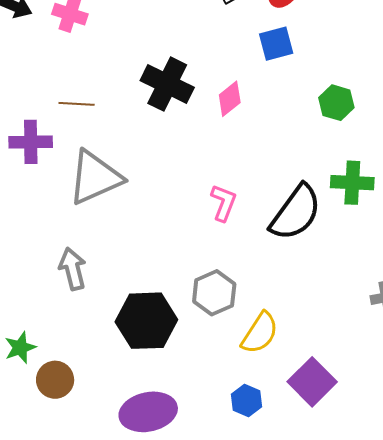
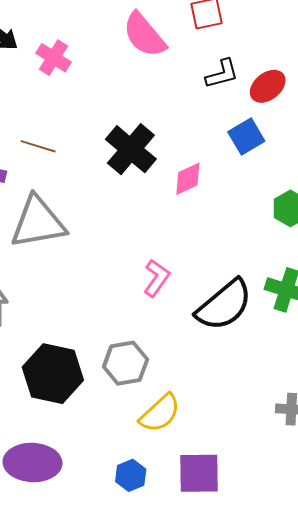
blue square: (276, 44) -> (246, 137), turned -30
purple square: (312, 382) -> (199, 473), turned 30

